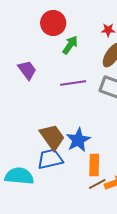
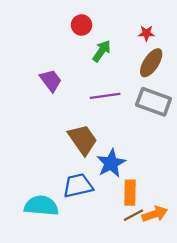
red circle: (53, 23) -> (81, 25), size x0.7
brown trapezoid: (52, 137) -> (83, 140), moved

